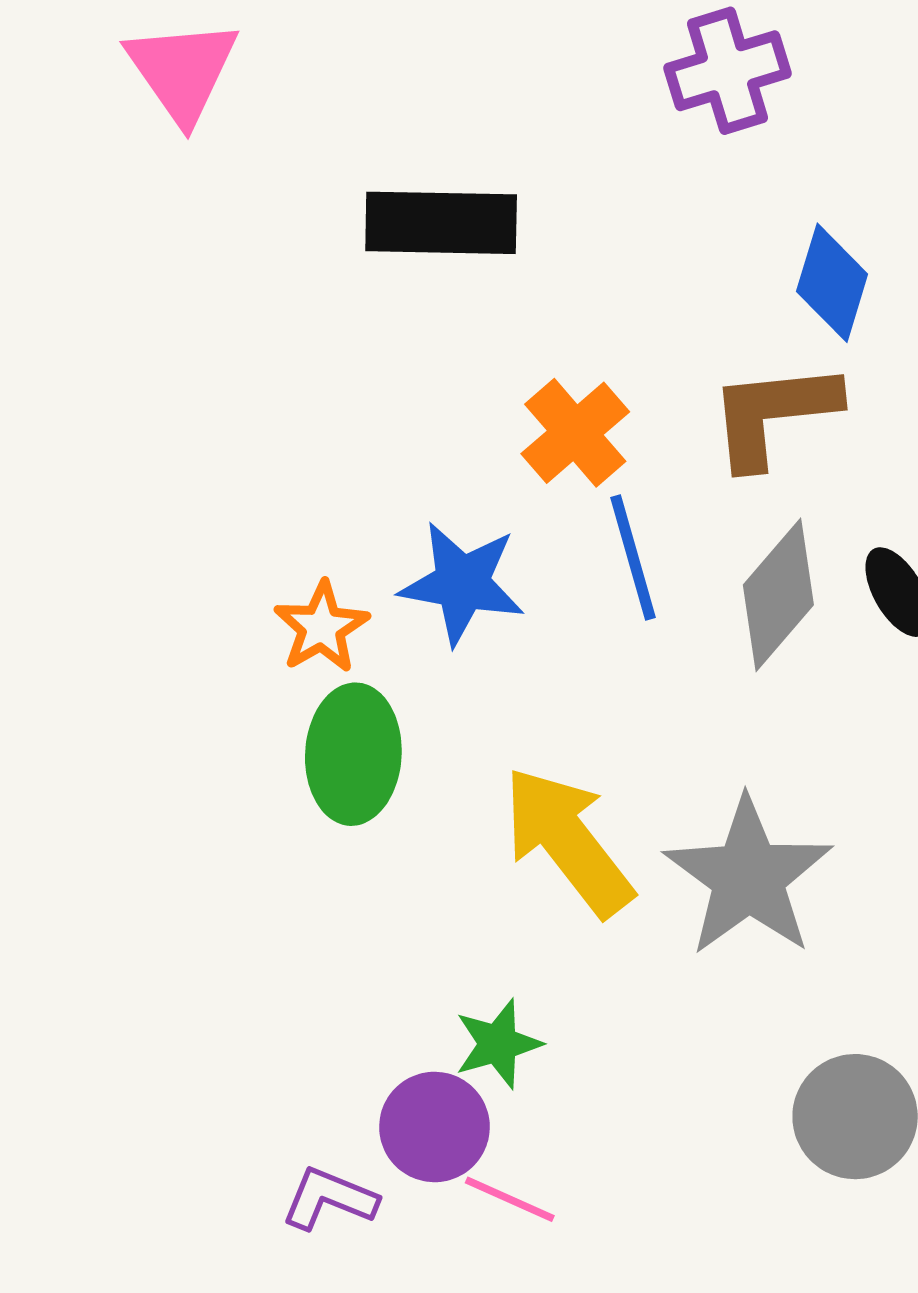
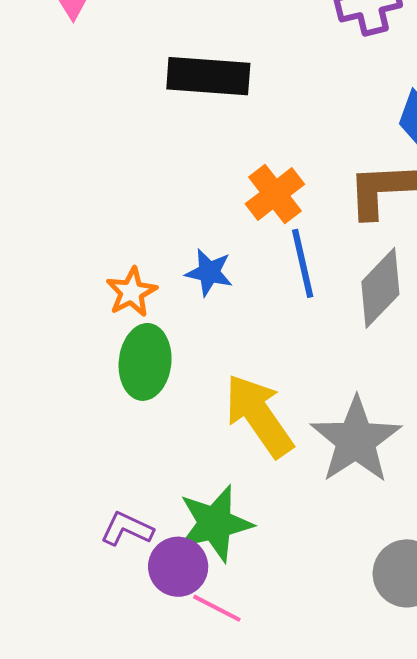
blue star: (462, 583) -> (209, 272), size x0.7
green star: (498, 1044) -> (215, 523), size x1.6
purple L-shape: (329, 1199) -> (127, 529), moved

